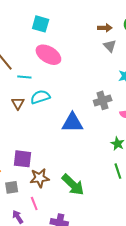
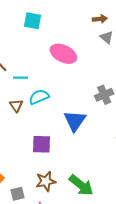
pink ellipse: (48, 55) -> (63, 54), moved
blue triangle: (72, 123) -> (75, 121), turned -50
purple square: (23, 159) -> (41, 144), moved

